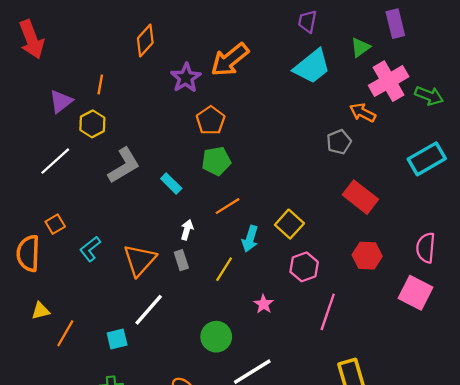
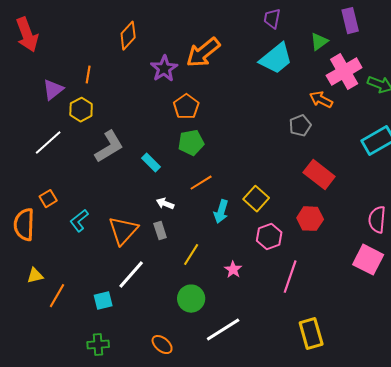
white arrow: (187, 230) -> (165, 204), turned -84
red hexagon: (367, 256) -> (310, 219), moved
yellow line: (224, 269) -> (191, 255), moved

